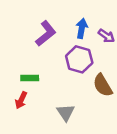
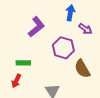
blue arrow: (82, 28) -> (70, 13), moved

